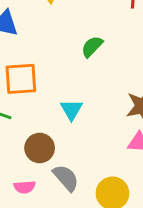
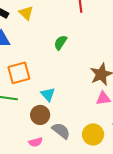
cyan triangle: (71, 110) -> (48, 94), moved

